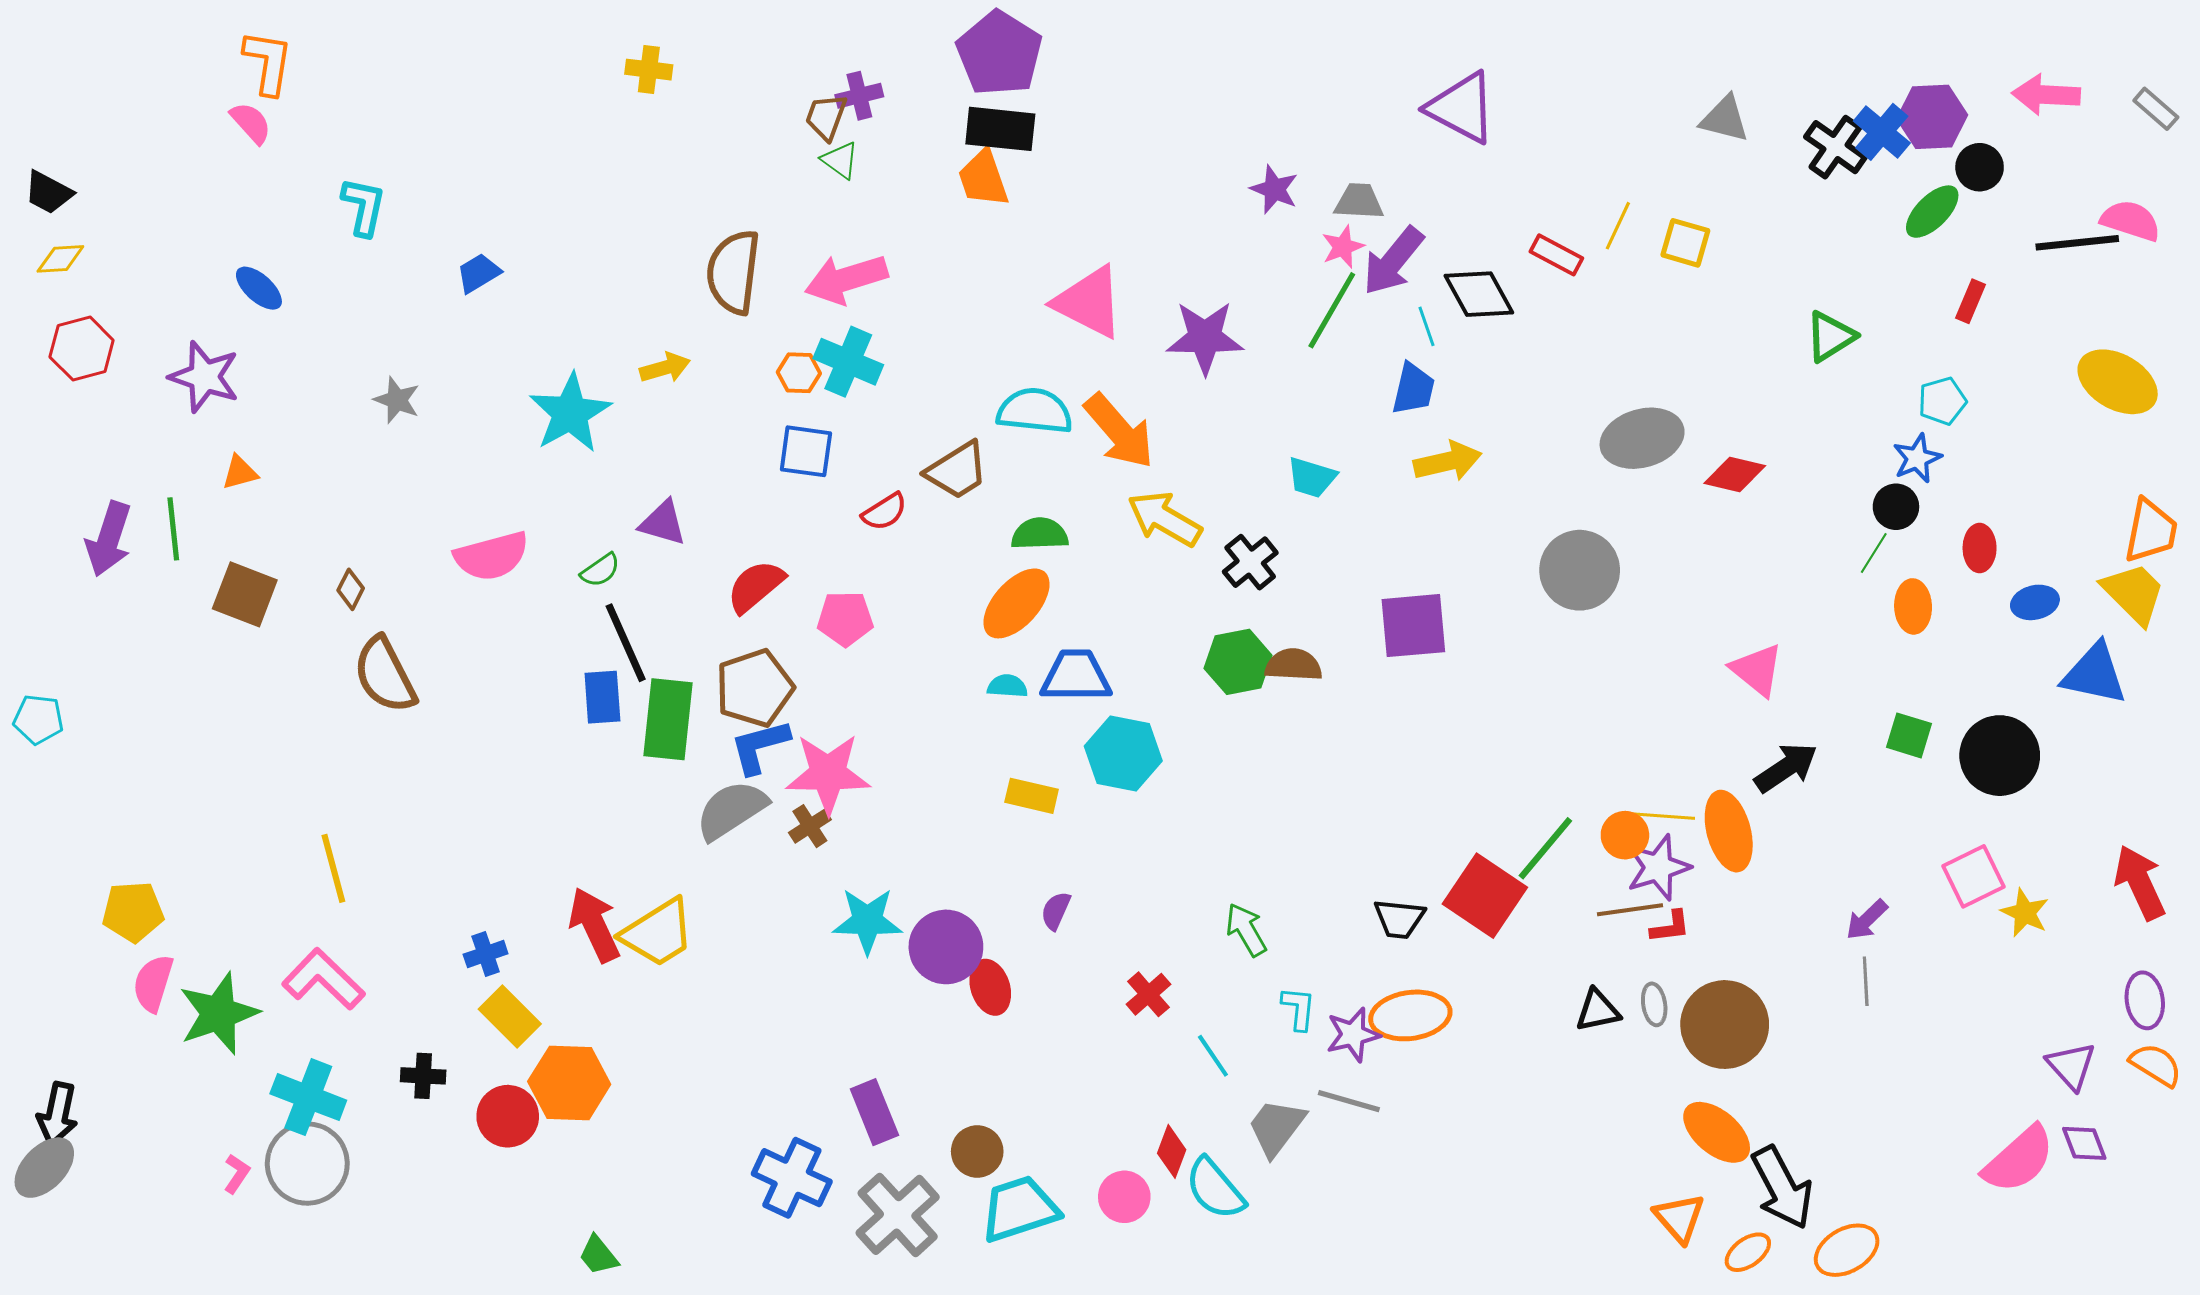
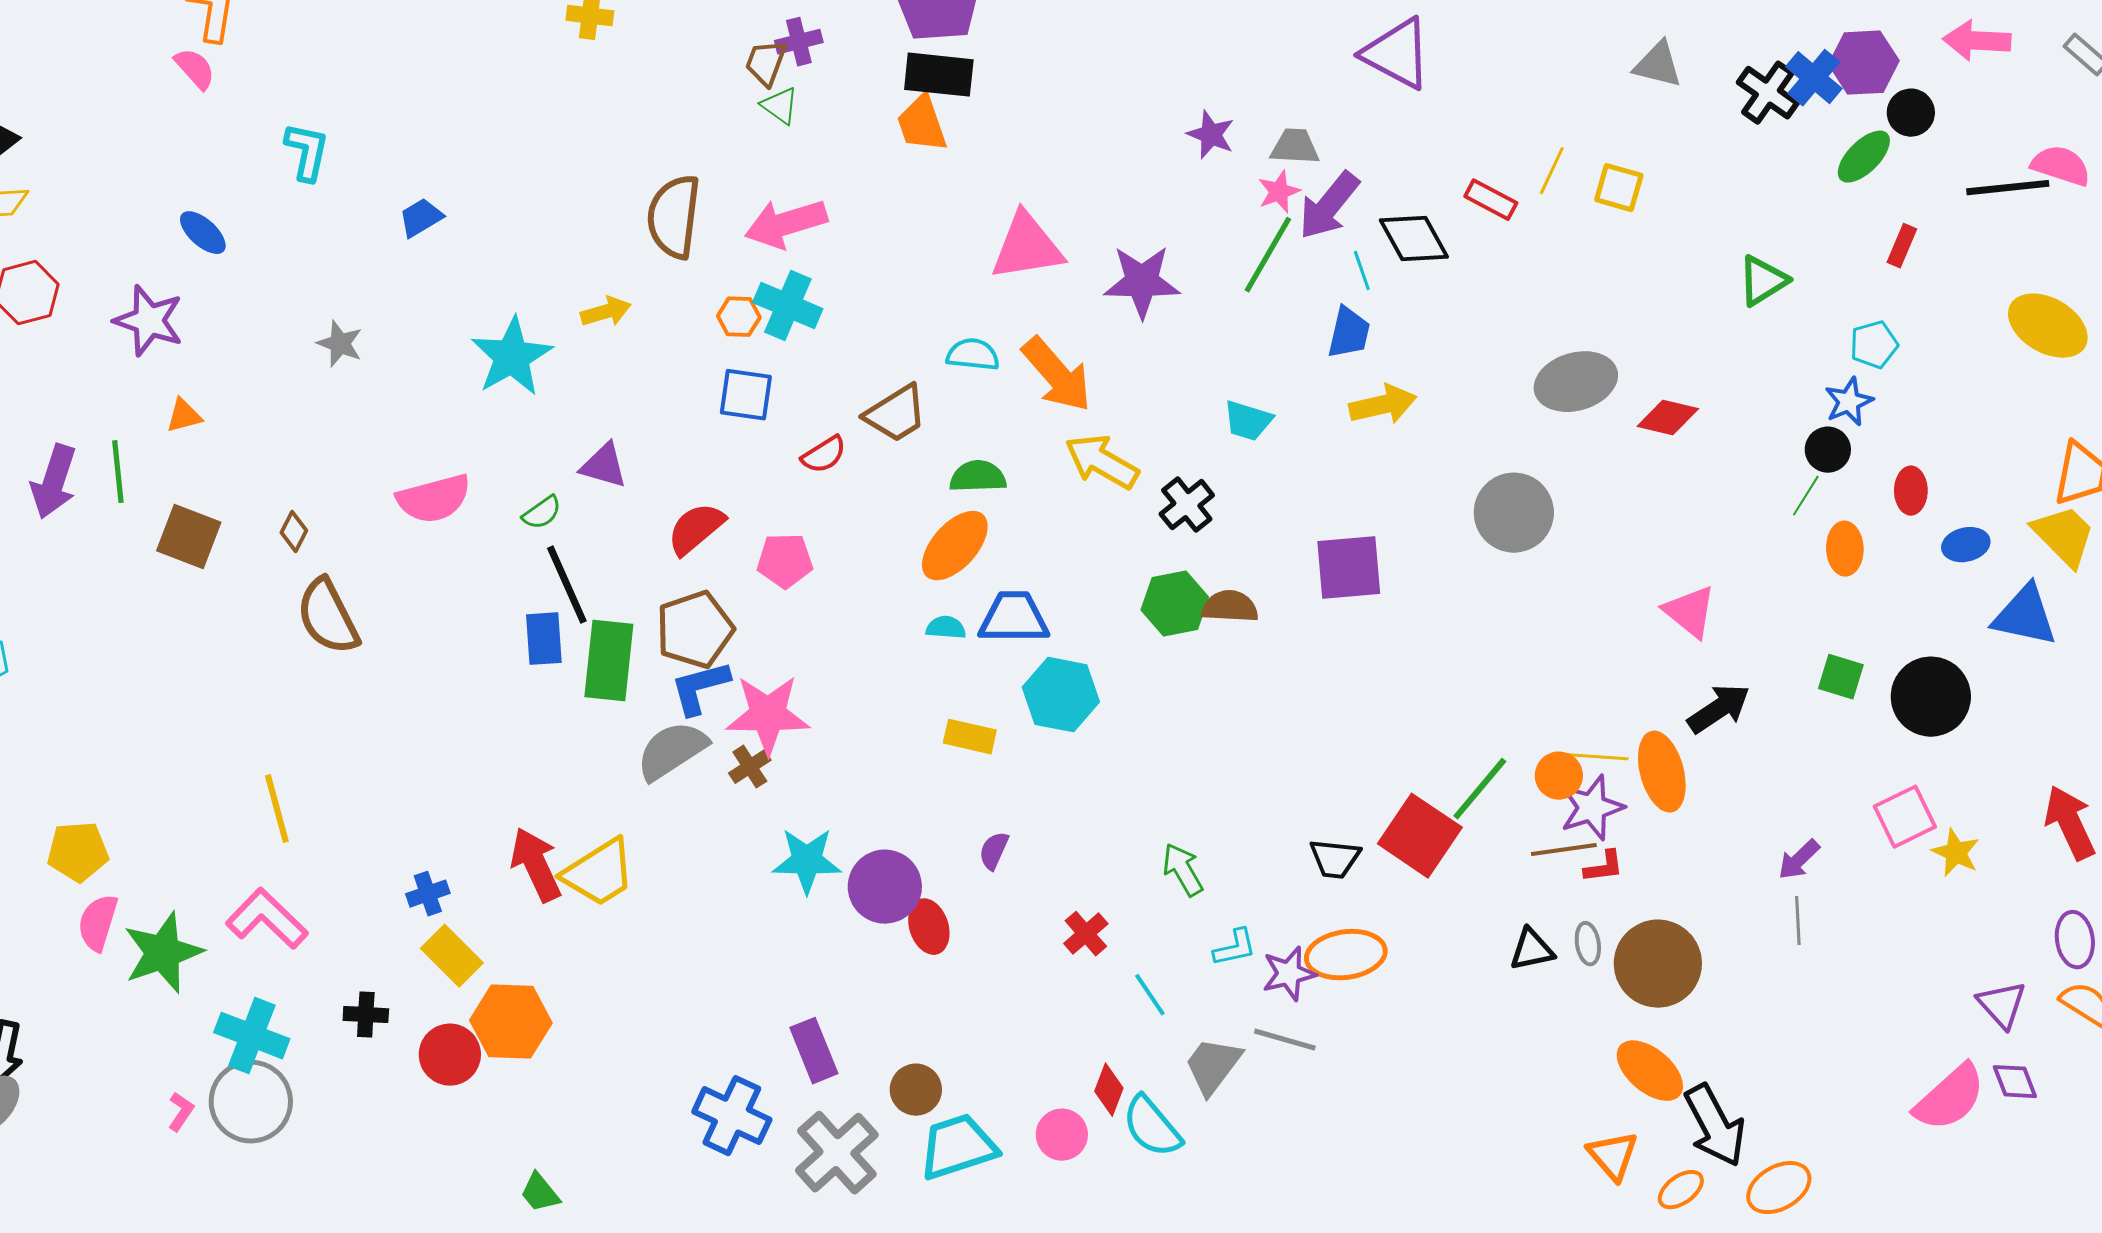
pink triangle: (1089, 302) -> (1027, 247), turned -36
cyan semicircle: (1035, 411) -> (973, 355), size x0.7
cyan L-shape: (1299, 1008) -> (1235, 948), turned 72

